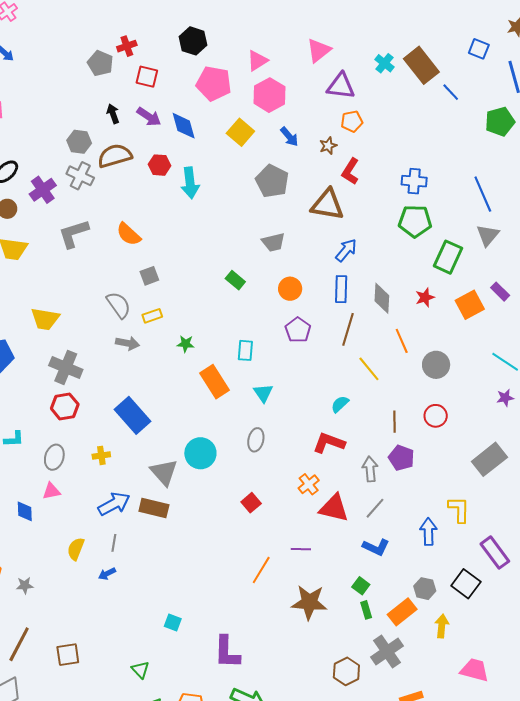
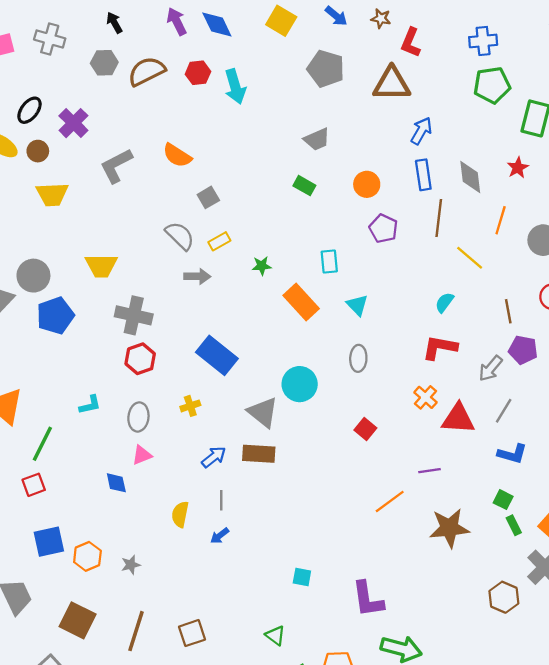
black arrow: (113, 114) -> (114, 23), moved
purple arrow: (149, 117) -> (177, 21), turned -140
brown star: (328, 146) -> (381, 19), turned -30
gray cross: (80, 176) -> (50, 39), moved
gray trapezoid: (273, 242) -> (317, 139), moved
orange line: (402, 341) -> (501, 220), turned 50
gray arrow: (370, 469) -> (491, 368), turned -125
blue arrow: (114, 504) -> (214, 457), size x0.7
orange line: (261, 570) -> (390, 502), turned 32

